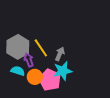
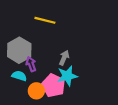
yellow line: (41, 48) -> (45, 20), moved, turned -42
orange circle: (35, 77) -> (36, 91), moved

